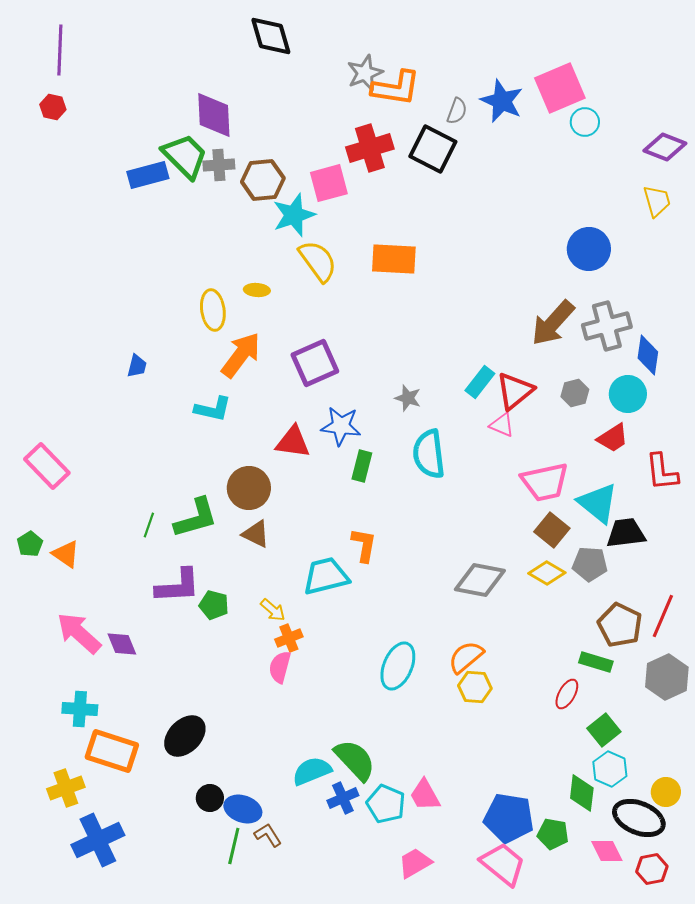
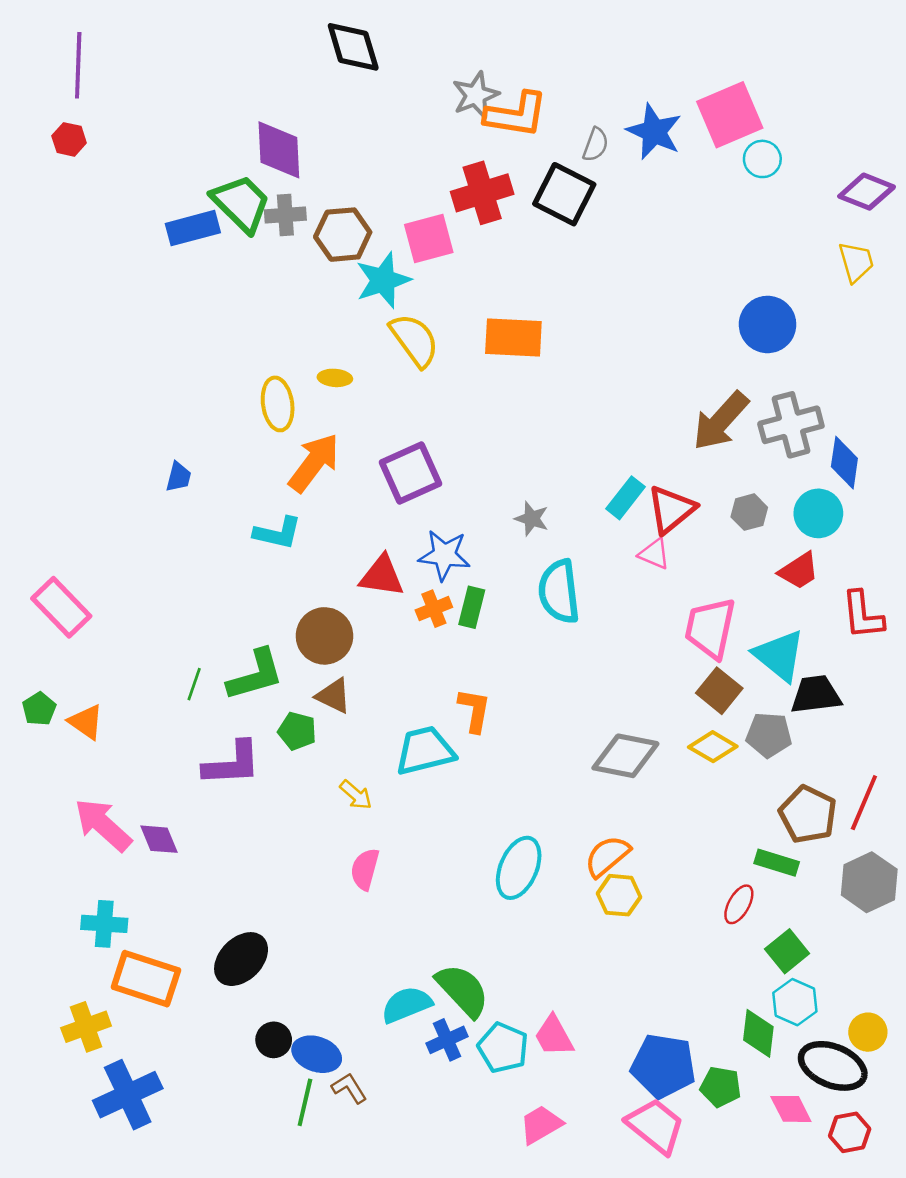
pink trapezoid: (545, 482) -> (710, 628), turned 114
green pentagon: (214, 605) -> (297, 731), moved
orange cross: (289, 638) -> (434, 609), moved

